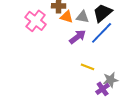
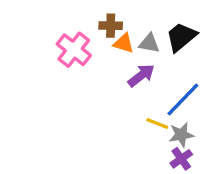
blue line: (102, 33) -> (183, 99), moved
gray star: (111, 80) -> (181, 135), moved

